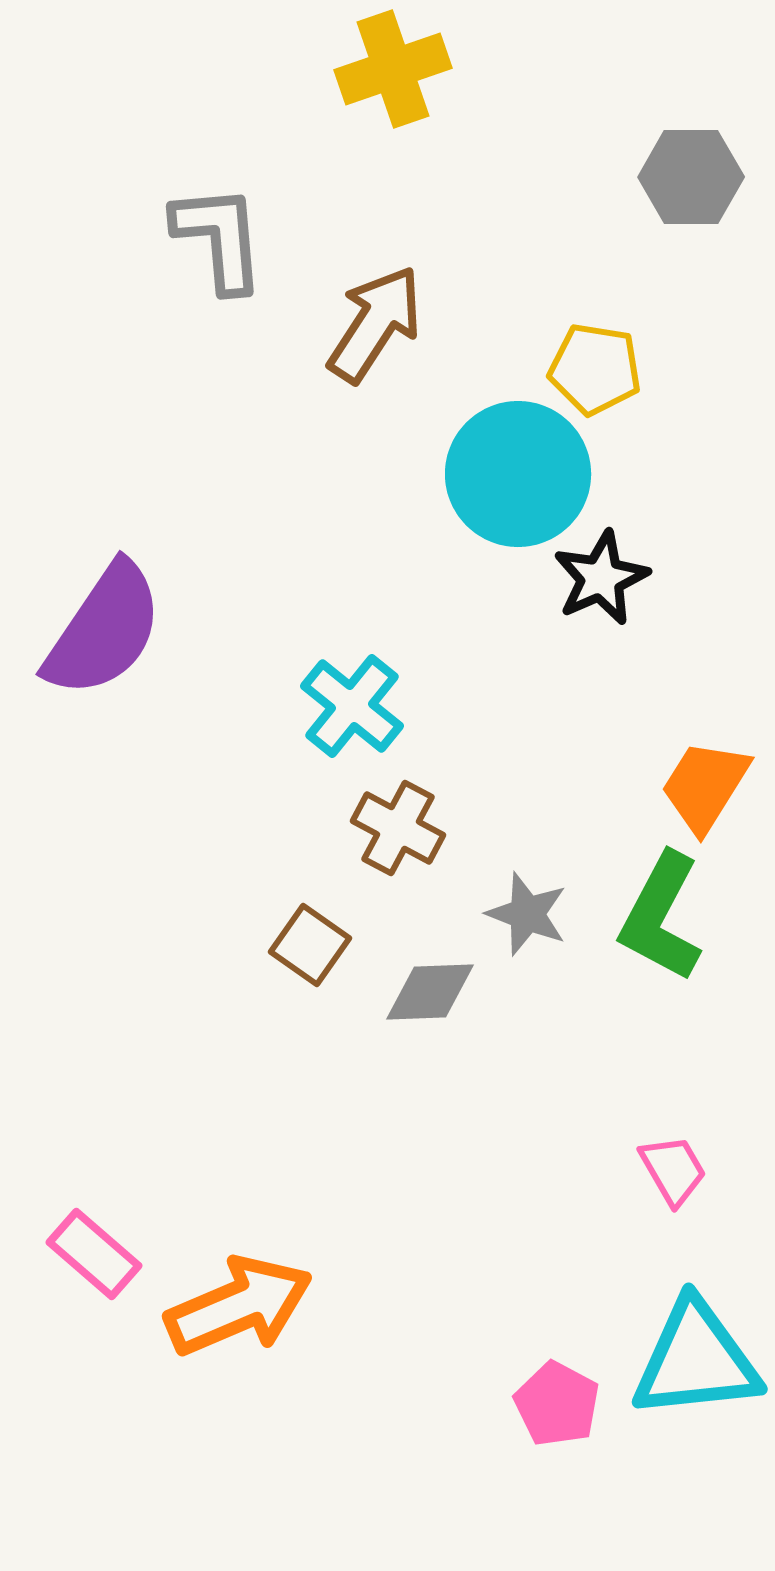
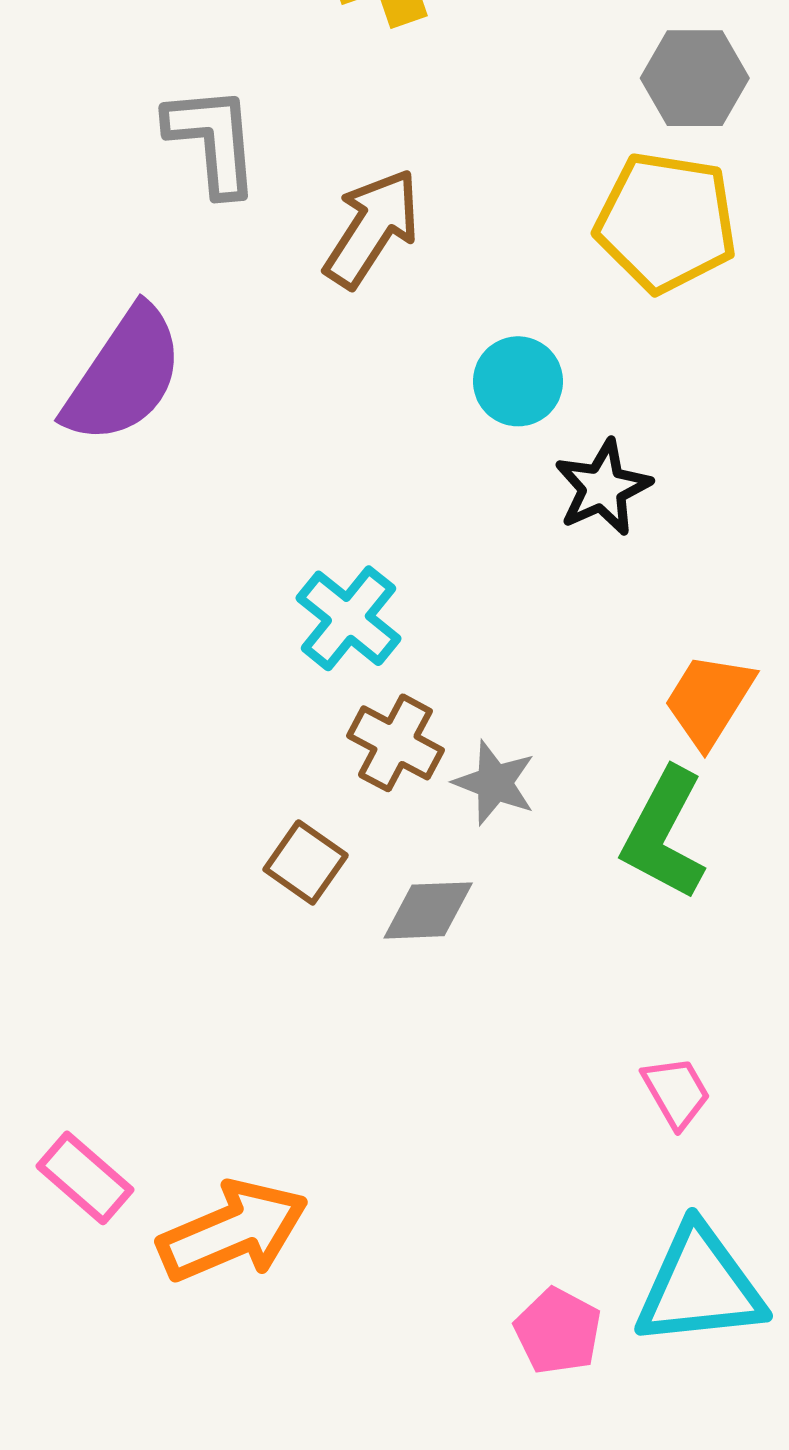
yellow pentagon: (595, 369) -> (666, 222), moved, size x1.5
cyan circle: (518, 474) -> (518, 381), size x0.6
purple semicircle: (104, 630) -> (124, 375), moved
gray star: (527, 914) -> (495, 783), moved

